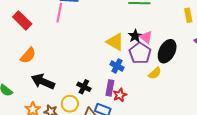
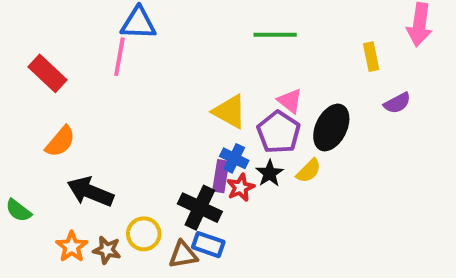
black star: (135, 36) -> (270, 173), moved
black cross: (84, 87) -> (200, 208), moved, size x1.5
purple rectangle: (110, 88) -> (221, 176), moved
red star: (120, 95) -> (241, 187), moved

